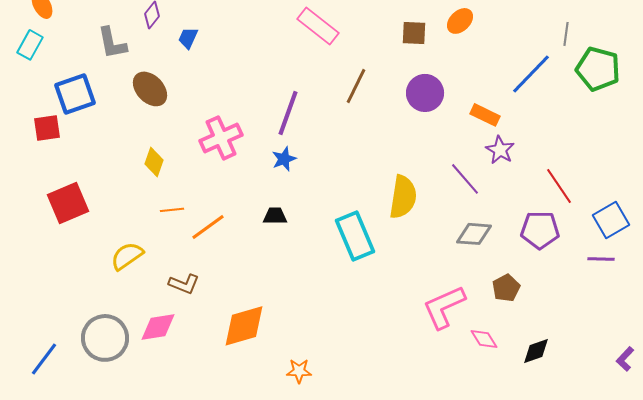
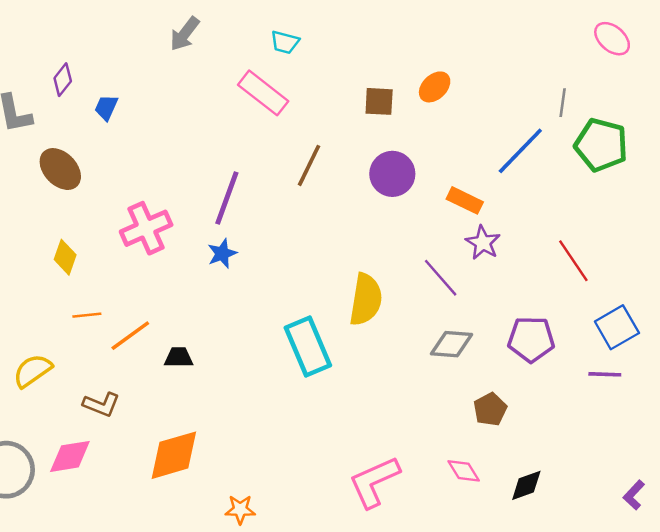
red line: (559, 186) -> (573, 261), moved
black trapezoid: (275, 216) -> (179, 357), moved
pink L-shape: (444, 307) -> (374, 482), moved

